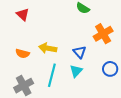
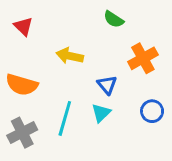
yellow arrow: (48, 48) -> (70, 56), moved
orange semicircle: (23, 53) -> (22, 85), size x1.5

